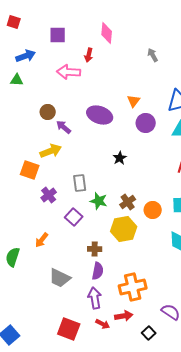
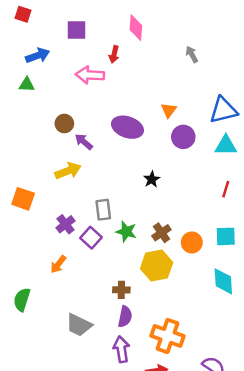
orange square: (30, 170) -> (23, 199), moved
purple square: (74, 217) -> (91, 238), moved
orange arrow: (42, 240) -> (58, 264), moved
orange cross: (133, 287) -> (168, 336), turned 32

